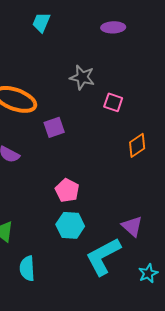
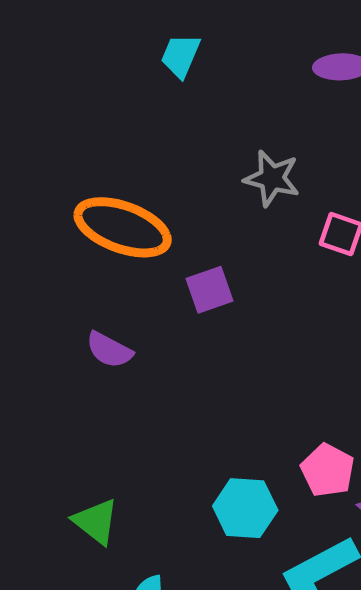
pink pentagon: (67, 190) -> (328, 470), moved

